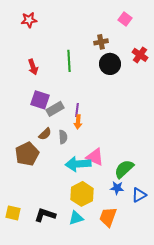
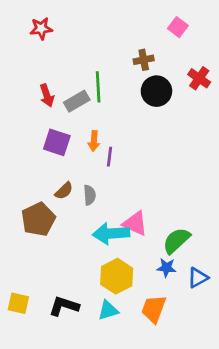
gray rectangle: (55, 109) -> (77, 101), moved
orange arrow: (78, 122) -> (94, 141), moved

